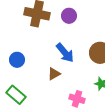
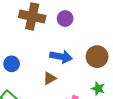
blue arrow: (65, 53) -> (61, 57), turned -40

